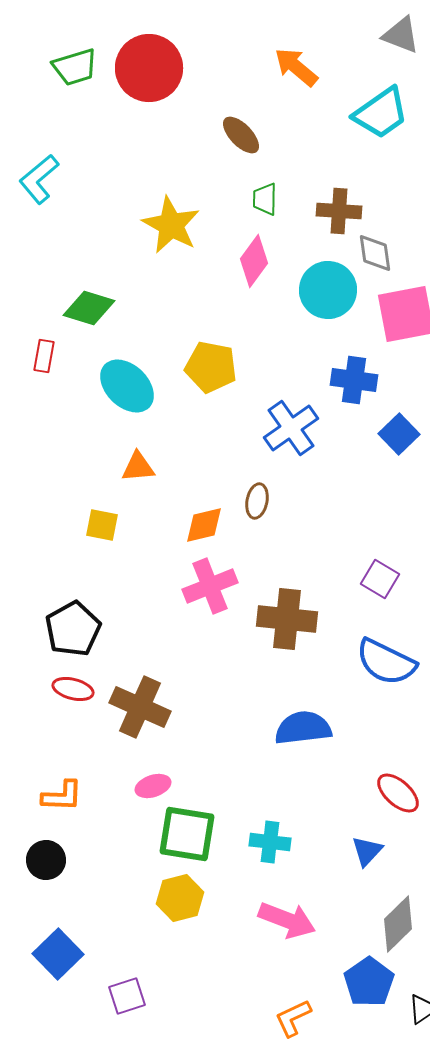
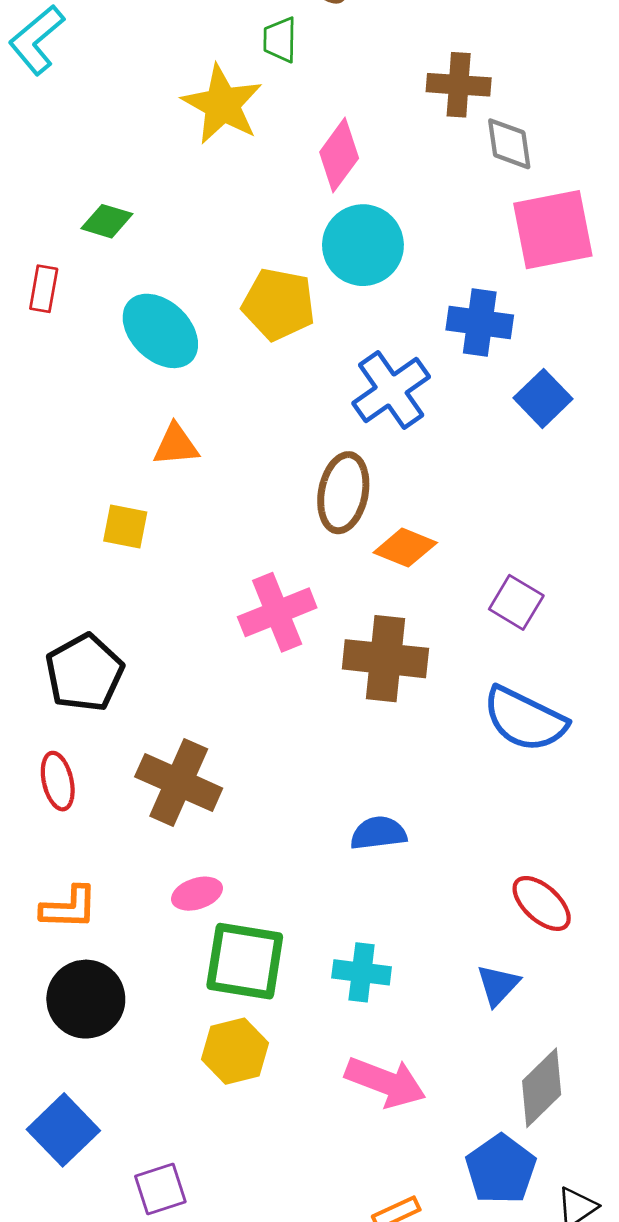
green trapezoid: (265, 199) -> (280, 40), moved
cyan circle: (328, 290) -> (363, 245), moved
green diamond: (89, 308) -> (107, 221), size x0.7
brown ellipse: (257, 501) -> (343, 493), size x1.6
orange diamond: (204, 525) -> (405, 548), moved, turned 36
red ellipse: (73, 689) -> (58, 781), moved, turned 63
blue semicircle: (303, 728) -> (378, 833), moved, size x0.7
black circle: (46, 860) -> (86, 999), moved, size x1.4

